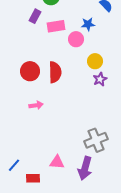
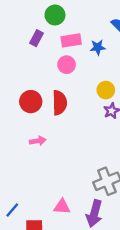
pink rectangle: (56, 26) -> (71, 40), moved
pink circle: (76, 39) -> (67, 65), moved

